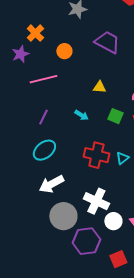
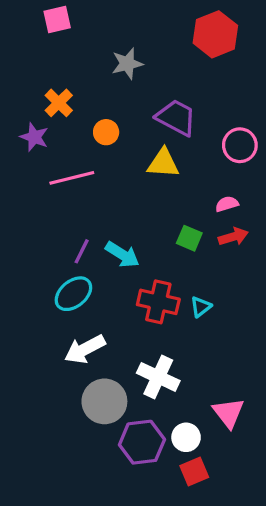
purple star: (20, 54) -> (34, 137), turned -30
yellow triangle: (99, 87) -> (163, 163), moved, size x1.5
cyan arrow: (81, 115) -> (122, 255), moved, size x1.5
purple line: (43, 117) -> (82, 251), moved
white circle: (113, 221) -> (186, 437), moved

